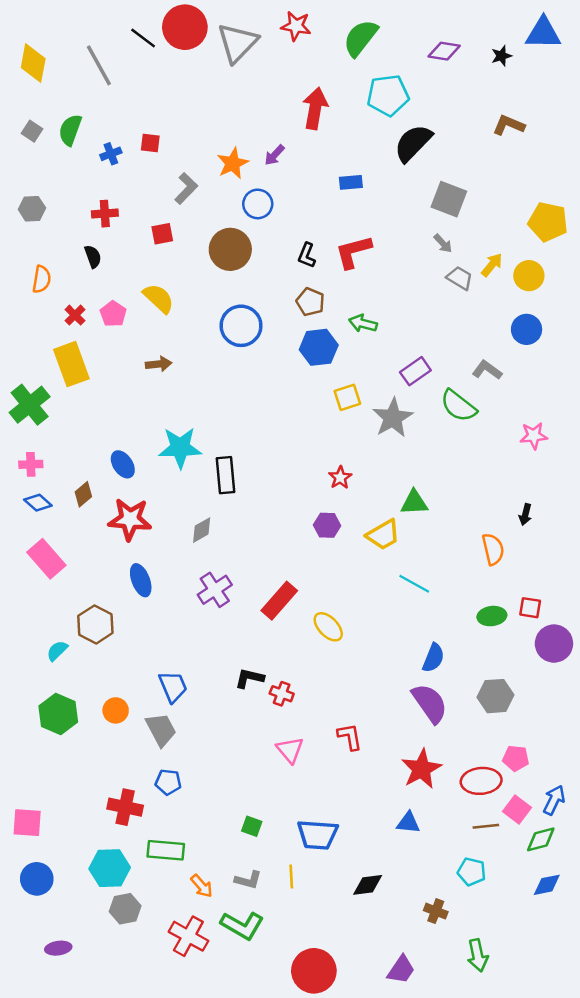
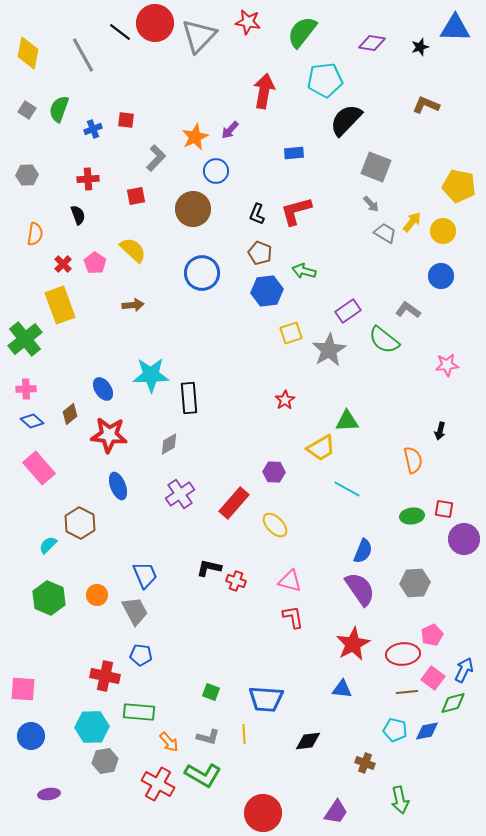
purple hexagon: (327, 525) -> (274, 472), moved
pink triangle: (290, 750) -> (290, 581), moved, turned -35
pink pentagon: (516, 758) -> (432, 635), turned -30
blue diamond: (547, 885) -> (427, 731), moved

